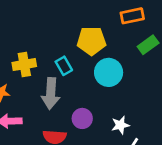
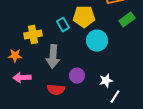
cyan rectangle: (64, 66) -> (63, 25), moved

